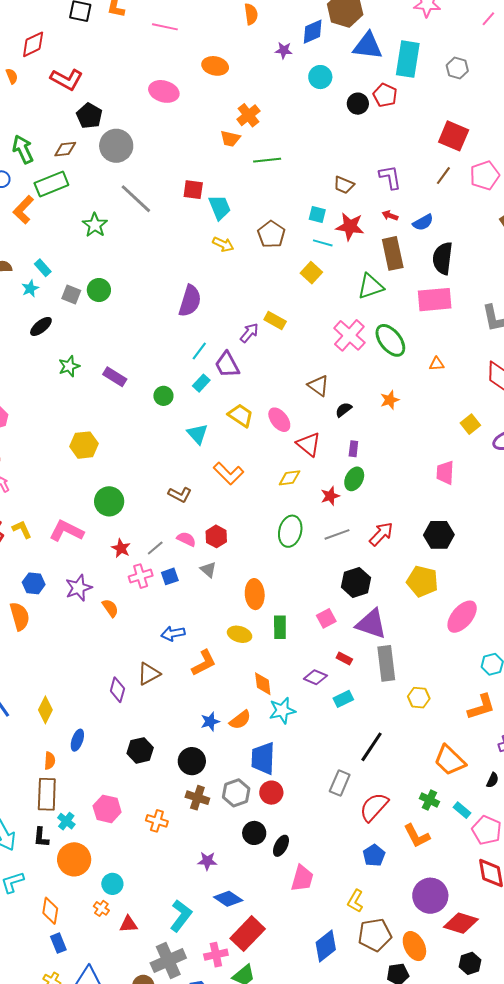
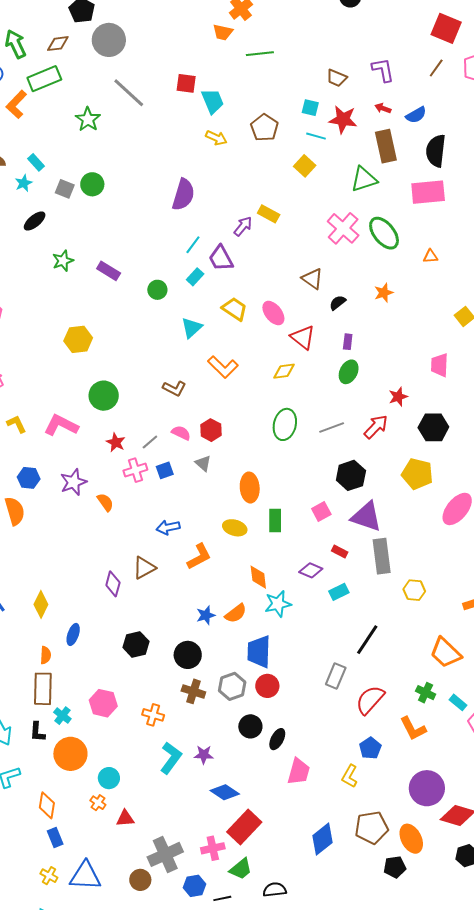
cyan triangle: (197, 434) -> (192, 328), turned 30
red star: (330, 496) -> (398, 397), moved
yellow L-shape: (355, 901) -> (350, 776), moved
cyan L-shape: (181, 916) -> (171, 758), moved

